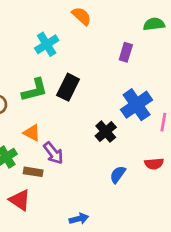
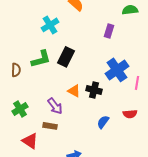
black cross: (106, 132) -> (94, 90), turned -35
orange triangle: (32, 133) -> (74, 91), moved
brown rectangle: (33, 172) -> (50, 126), moved

